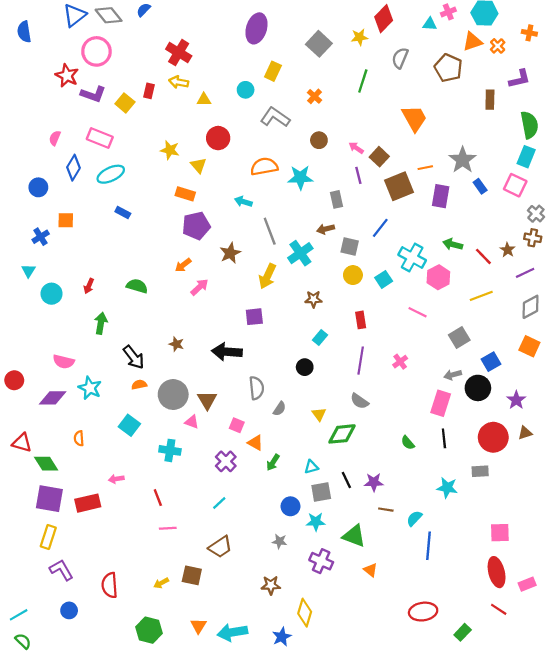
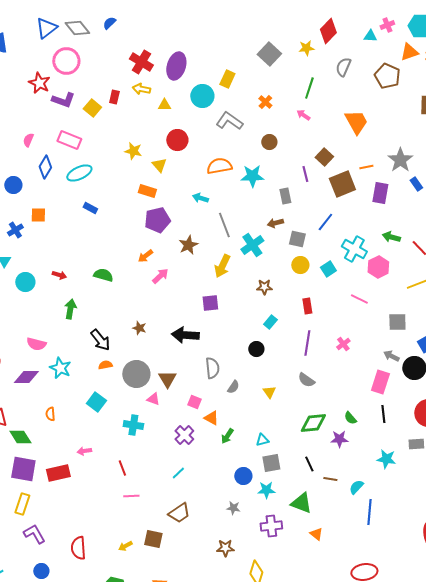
purple ellipse: (256, 28) -> (176, 66), moved
cyan circle: (246, 90) -> (202, 96), size x1.5
pink arrow: (356, 148) -> (303, 115), moved
red arrow: (89, 286) -> (59, 275), turned -96
gray square: (459, 338) -> (397, 322), turned 30
gray arrow: (453, 375) -> (391, 356), turned 42
green diamond: (342, 434) -> (313, 423), moved
black line: (346, 480) -> (309, 464), moved
purple star: (374, 482) -> (339, 439), moved
purple cross: (321, 561) -> (271, 526), turned -30

